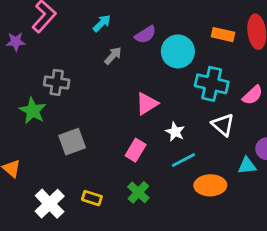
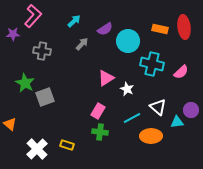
gray cross: (57, 82) -> (42, 51), moved
white triangle: (223, 125) -> (158, 107), moved
white star: (175, 132) -> (127, 89), moved
gray square: (72, 142) -> (45, 97), moved
green cross: (138, 192) -> (100, 132), moved, turned -35

